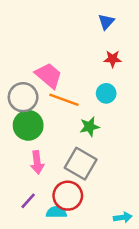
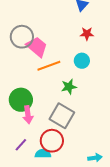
gray circle: (23, 97) -> (22, 37), moved
orange line: (64, 100) -> (49, 66), turned -40
green circle: (28, 125) -> (21, 100), moved

